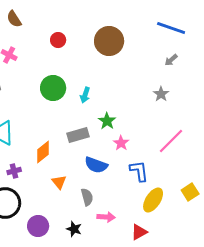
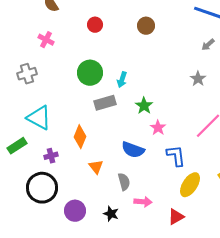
brown circle: (109, 41) -> (146, 26), size x0.6
gray rectangle: (78, 135) -> (105, 103), moved
orange diamond: (43, 152) -> (80, 137), turned -30

